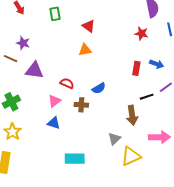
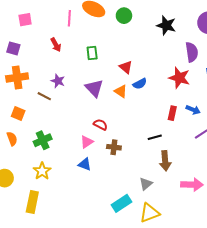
red star: (141, 34) -> (179, 78), size x1.5
orange triangle: (85, 50) -> (121, 91), turned 40
purple triangle: (34, 70) -> (94, 88), moved, turned 36
blue semicircle: (99, 88) -> (140, 84), moved
black line: (147, 97) -> (155, 137), moved
yellow triangle: (131, 156) -> (149, 213), moved
cyan rectangle: (75, 159) -> (122, 203), moved, turned -36

